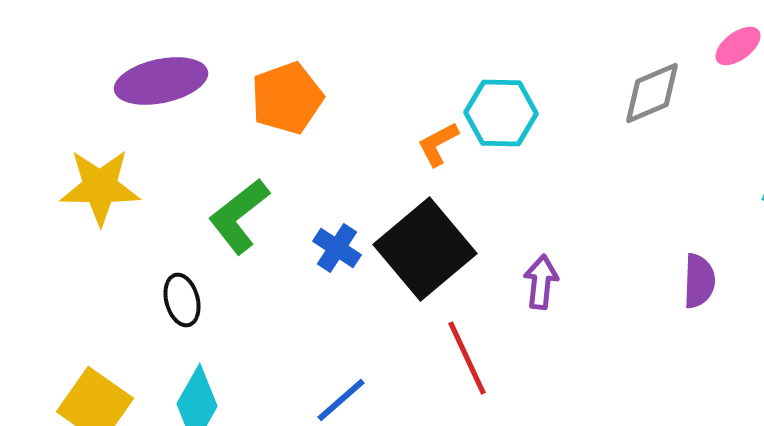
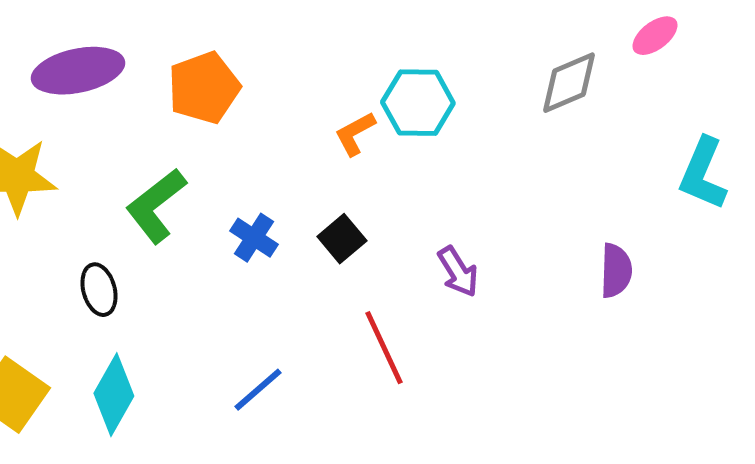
black square: (425, 249) -> (342, 239), size x0.5
purple arrow: (541, 282) -> (458, 272), turned 142

